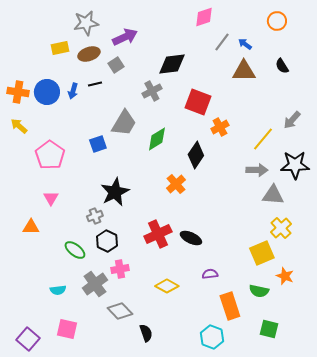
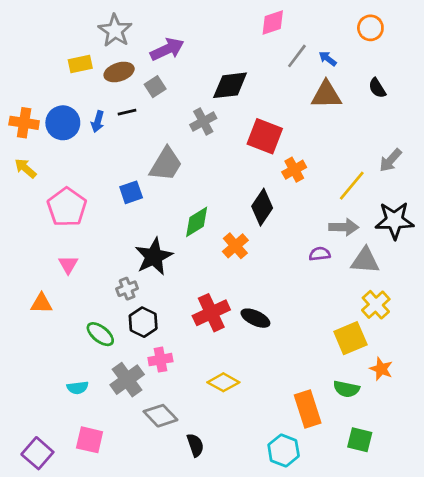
gray star: (86, 23) -> (115, 31), turned -30
green diamond: (157, 139) -> (197, 222), moved
purple semicircle: (210, 274) -> (320, 254), moved

